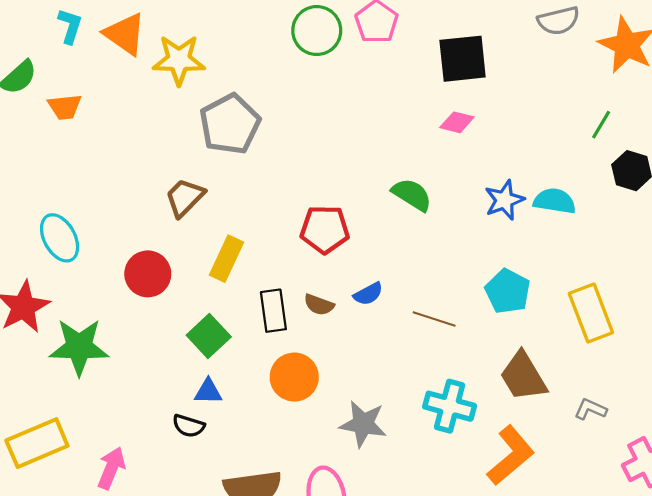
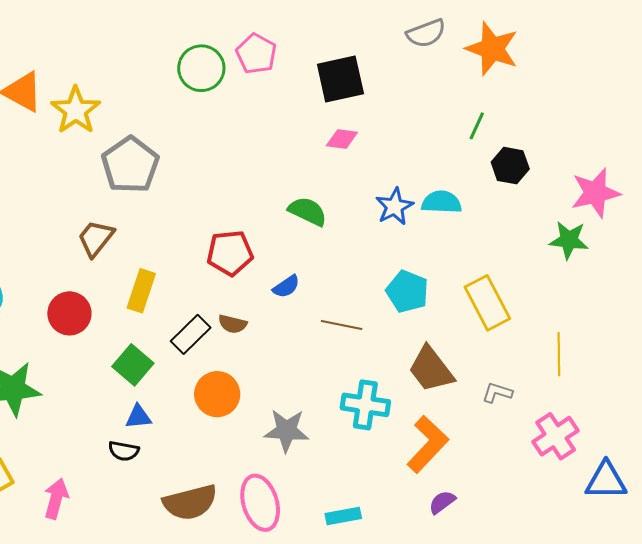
yellow star: (179, 60) -> (76, 110), turned -30
blue semicircle: (368, 294) -> (286, 287), moved
black rectangle: (273, 311) -> (191, 334), turned 60

